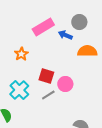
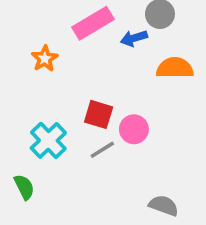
blue arrow: (65, 35) -> (134, 38), turned -40
orange star: (21, 54) -> (45, 59), moved

